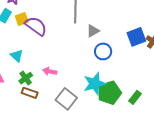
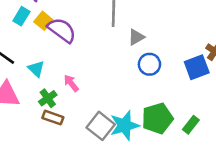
yellow square: (22, 19) -> (43, 21), turned -32
blue square: (136, 37) -> (197, 67), moved
pink arrow: (50, 71) -> (71, 83), moved, turned 40
cyan star: (95, 84) -> (125, 125), moved

